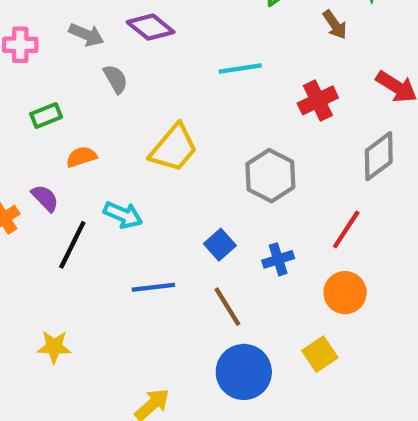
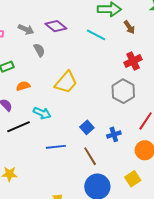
brown arrow: (335, 25) -> (129, 27), moved
cyan line: (240, 68) -> (96, 35), moved, turned 36
gray hexagon: (270, 176) -> (123, 91), moved
black line: (72, 245) -> (18, 127), turned 40

